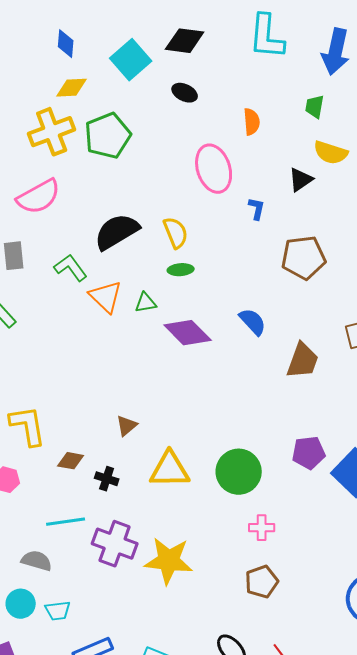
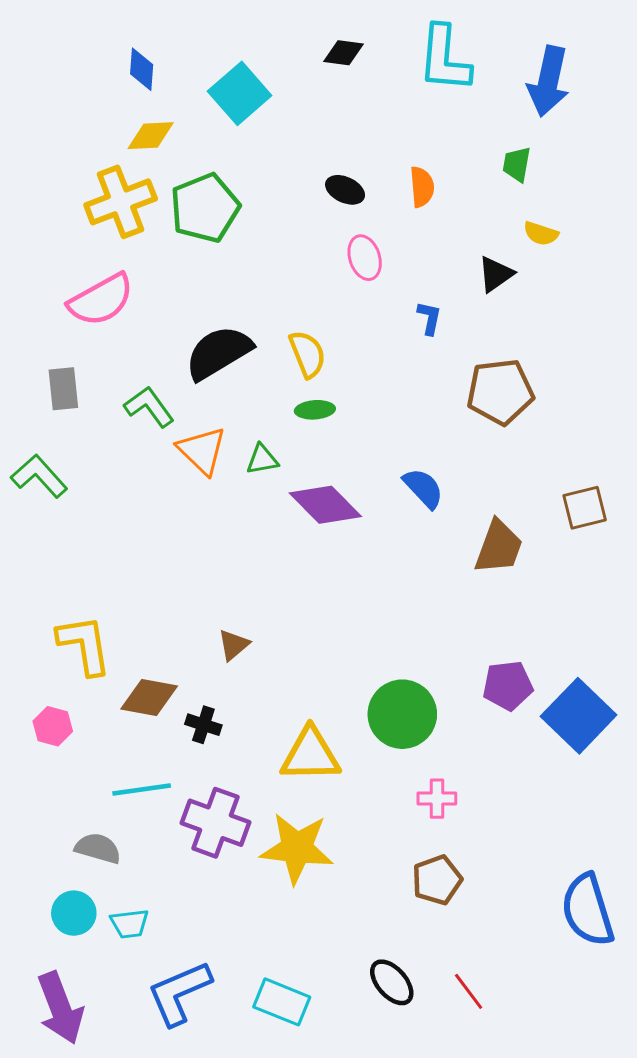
black diamond: (185, 41) -> (344, 53), moved, size x0.7
black ellipse: (185, 93) -> (345, 190), moved
yellow semicircle: (331, 153) -> (541, 234), size x0.7
pink ellipse: (214, 169) -> (365, 258), size x0.6
brown diamond: (71, 461) -> (149, 698), size x1.4
yellow triangle: (170, 470) -> (310, 755), moved

